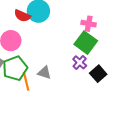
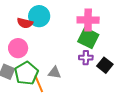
pink cross: (89, 24) -> (88, 20), size x1.5
purple cross: (80, 62) -> (86, 58), turned -32

